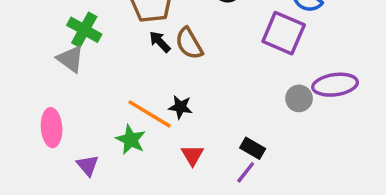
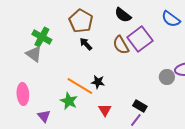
purple square: (284, 33) -> (140, 39), moved, turned 30
brown semicircle: (189, 43) -> (121, 45), moved

